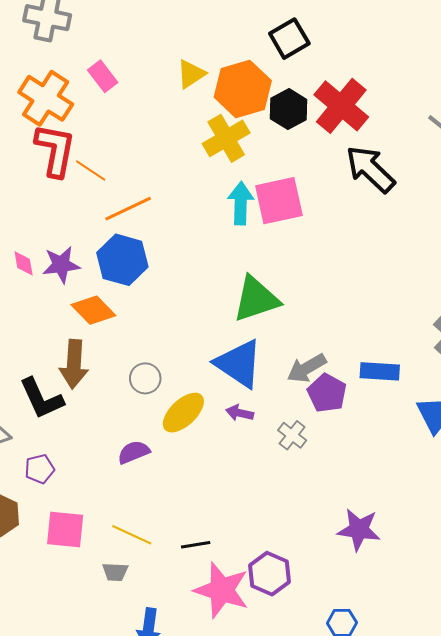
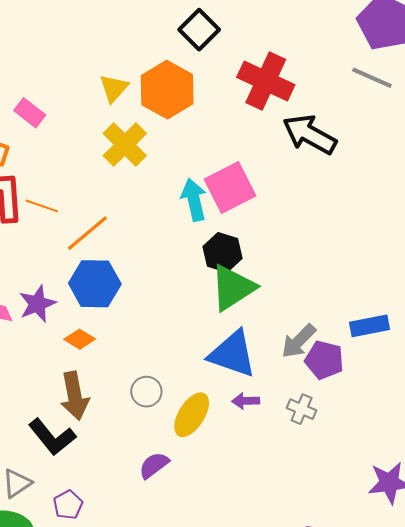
black hexagon: (288, 109) -> (223, 252), moved
yellow cross: (226, 138) -> (125, 145), moved
orange diamond: (93, 310) -> (80, 339), size x0.7

